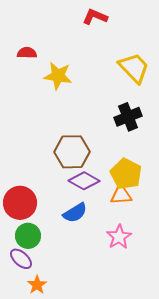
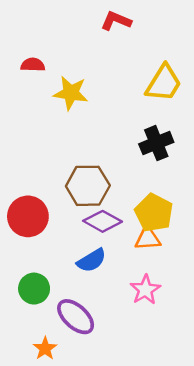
yellow trapezoid: (134, 68) -> (164, 83), turned 76
red circle: (20, 203) -> (28, 216), moved
purple ellipse: (21, 259) -> (76, 317), moved, size x1.4

